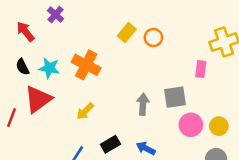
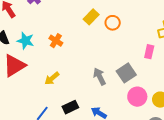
orange cross: (86, 65) -> (56, 41), size x0.6
gray square: (175, 97) -> (126, 73), turned -30
gray arrow: (143, 104) -> (100, 77), turned -36

